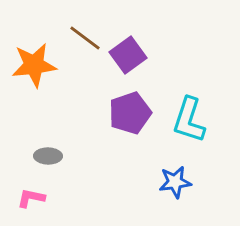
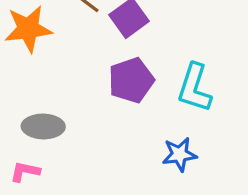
gray ellipse: (48, 156) -> (43, 126), size x1.4

